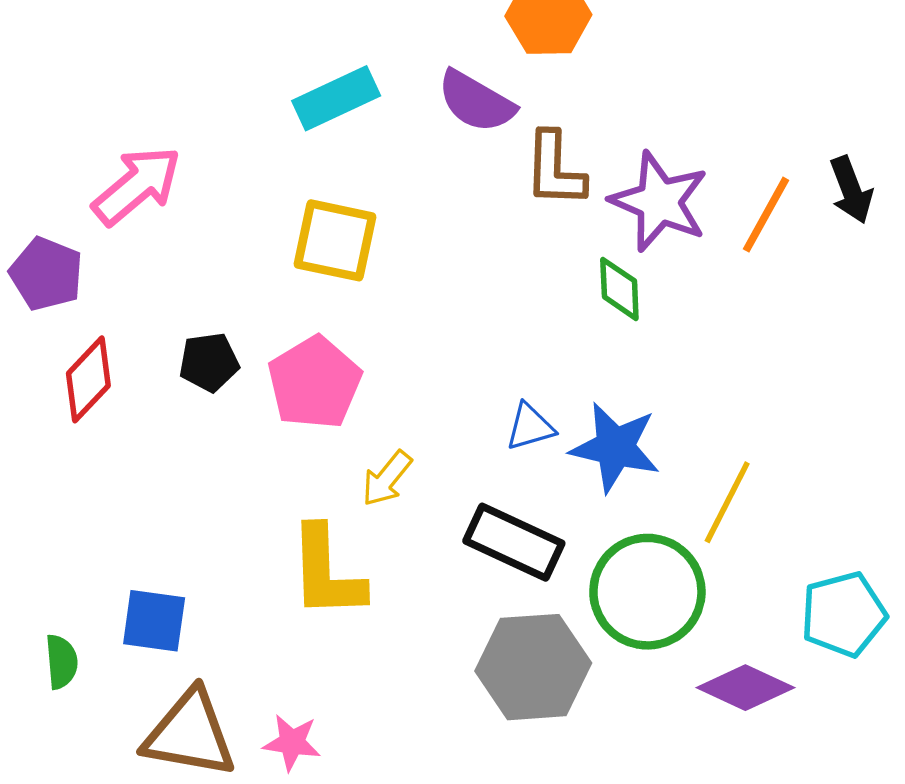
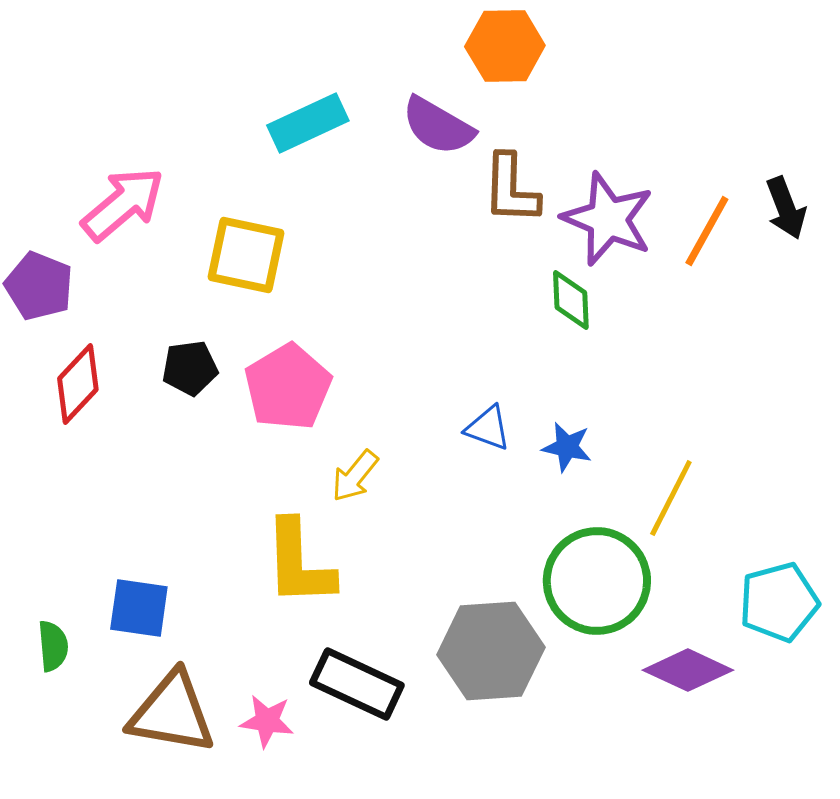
yellow square: (335, 240) -> (246, 255), moved
blue triangle: (530, 427) -> (488, 428), turned 36
blue star: (615, 447) -> (567, 447), size x0.6
black rectangle: (514, 542) -> (357, 684), moved

